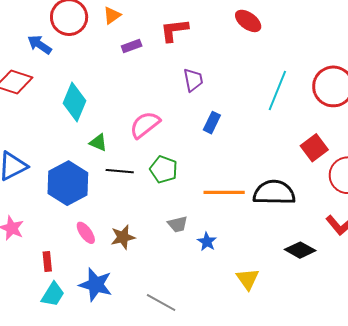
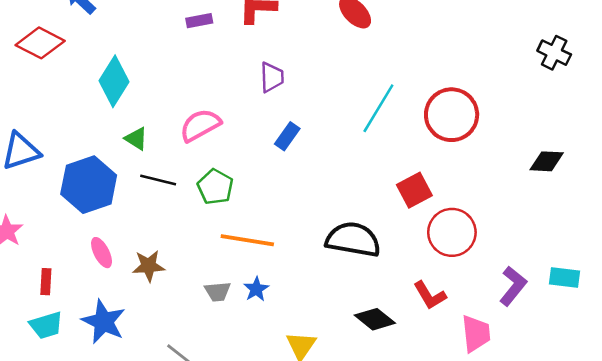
orange line: (224, 192) -> (247, 240), moved
gray trapezoid: (178, 224) -> (218, 292), moved
cyan trapezoid: (53, 294) -> (46, 325), turned 32

